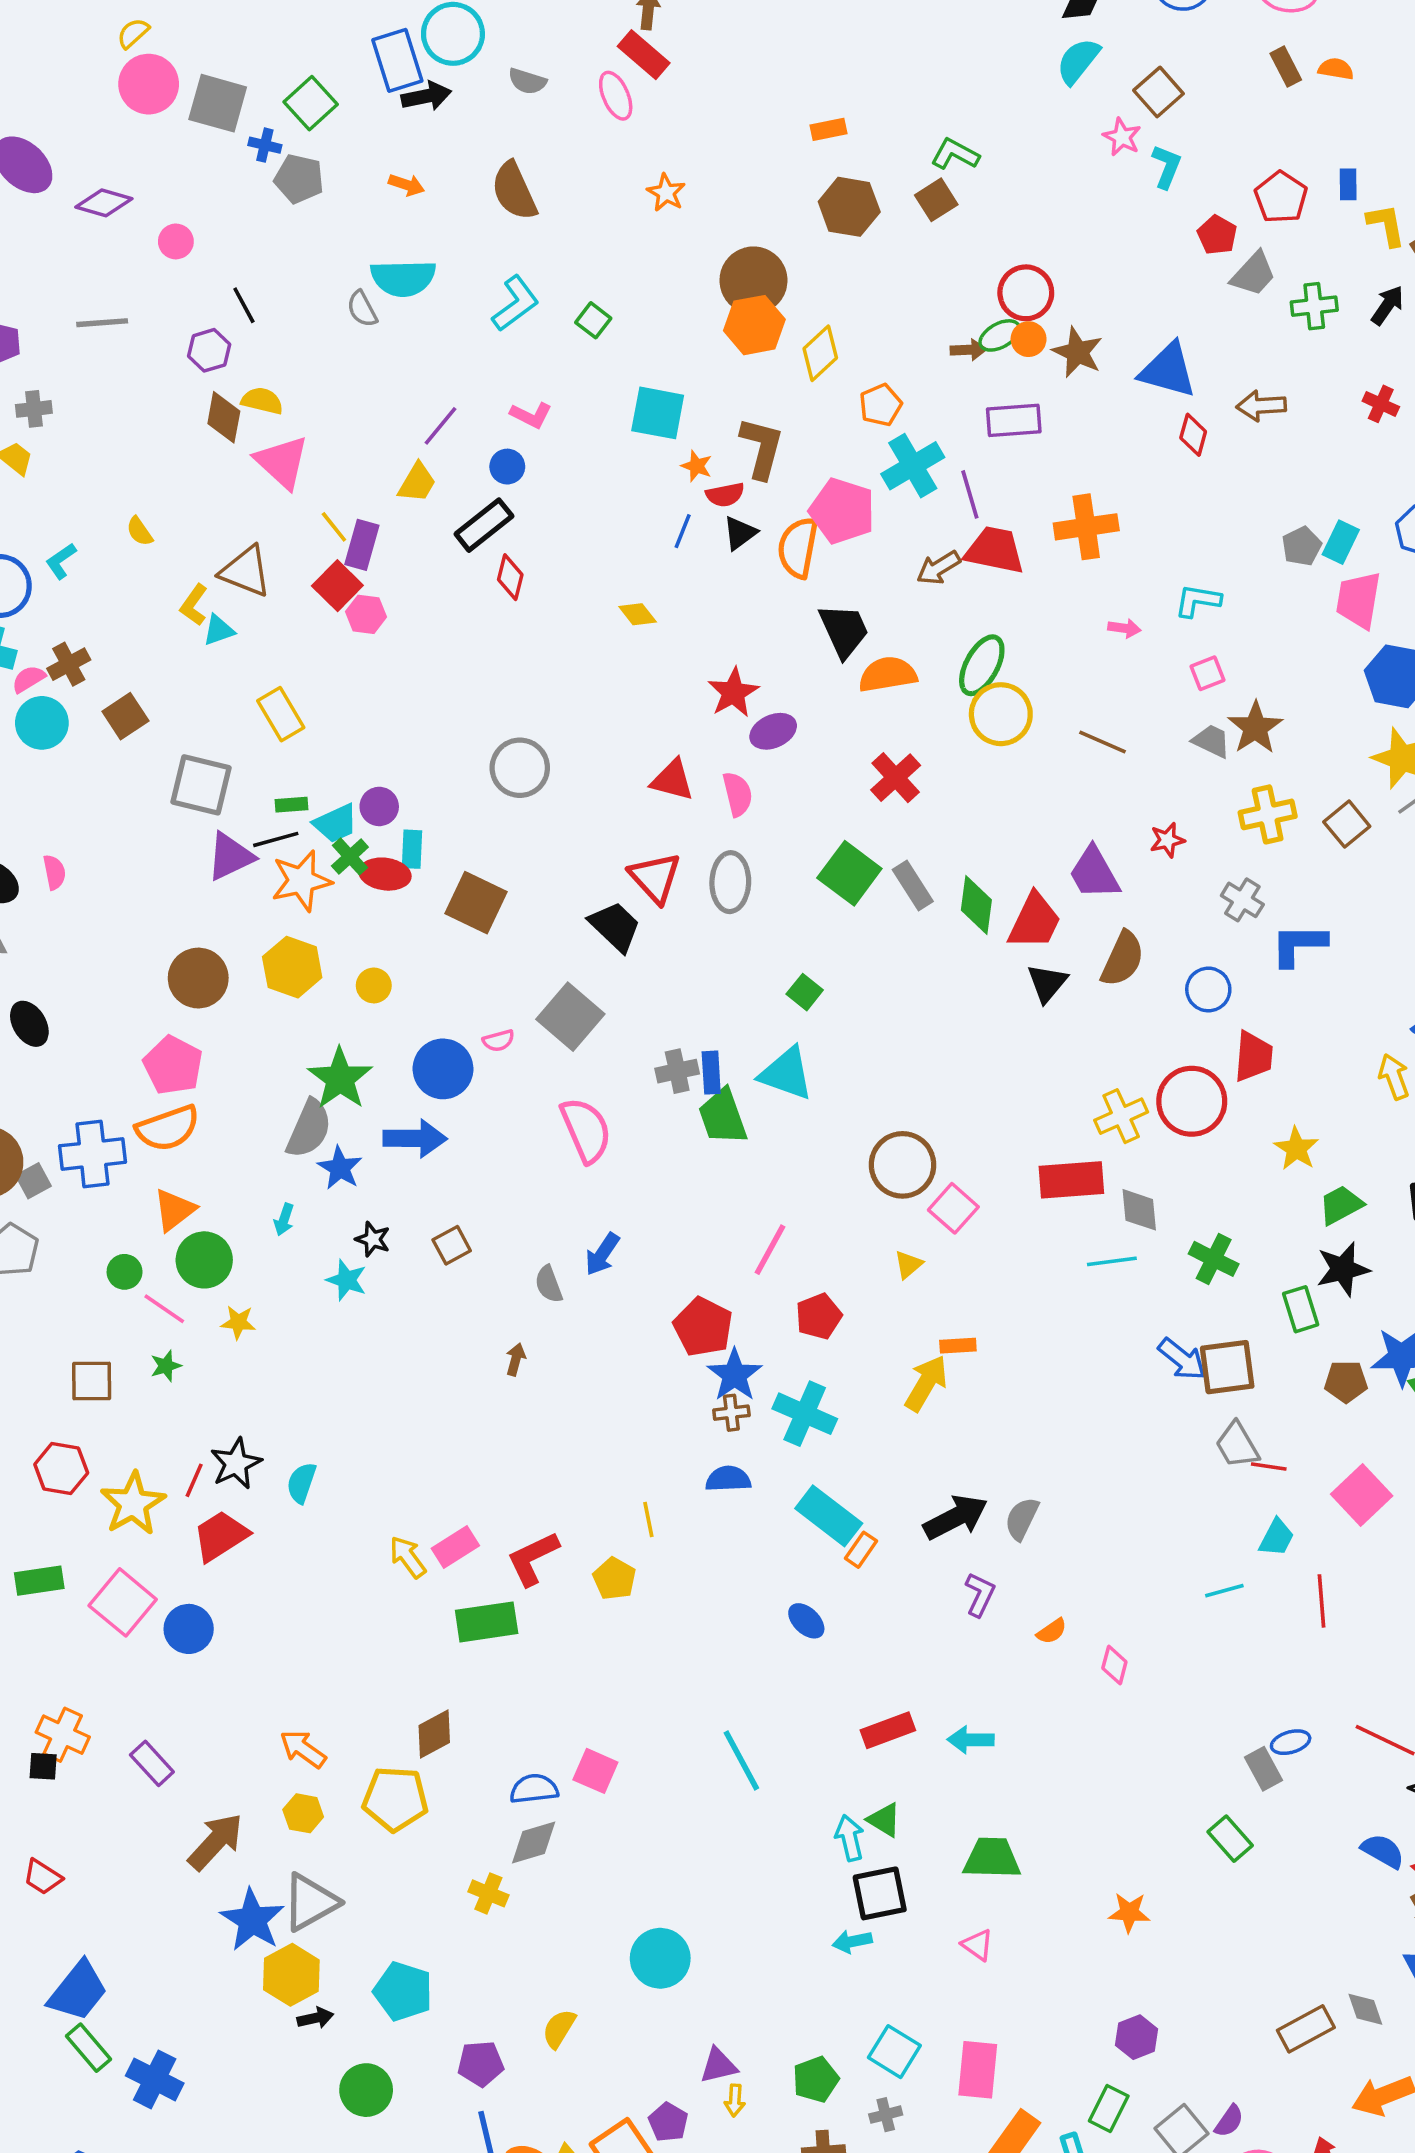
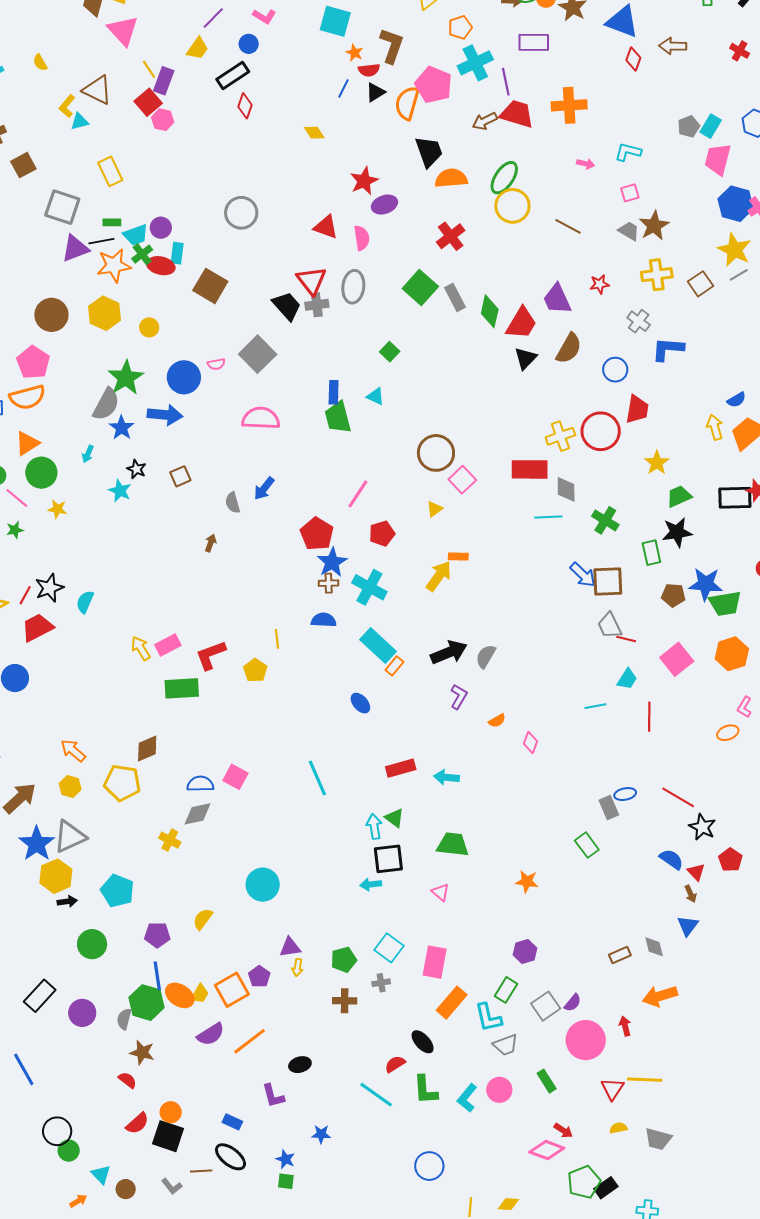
gray cross: (677, 1071) -> (317, 305), moved
cyan triangle: (786, 1074) -> (375, 396), size x0.6
pink semicircle: (586, 1130) -> (261, 418), turned -69
brown rectangle: (1306, 2029) -> (620, 955), size x0.7

